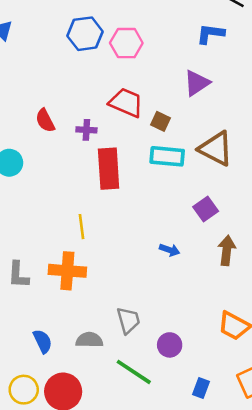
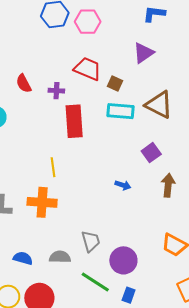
blue semicircle: (43, 341) -> (23, 258), turned -48
purple circle: (170, 345) -> (123, 260), size x1.4
blue rectangle: (201, 388) -> (129, 295), moved

